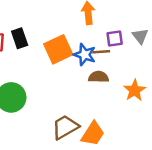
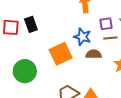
orange square: (58, 49) -> (61, 54), moved
brown line: (101, 52) -> (110, 38), moved

